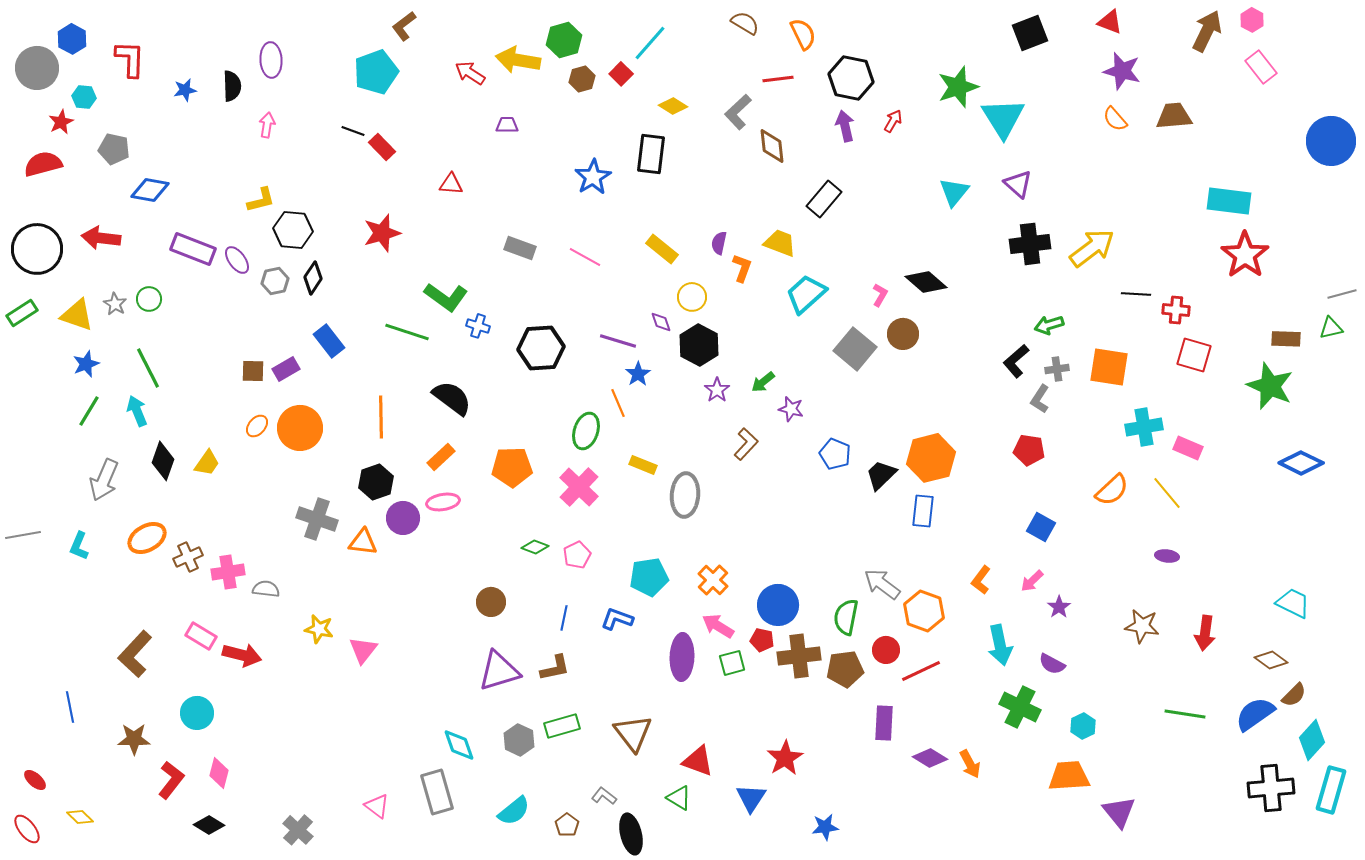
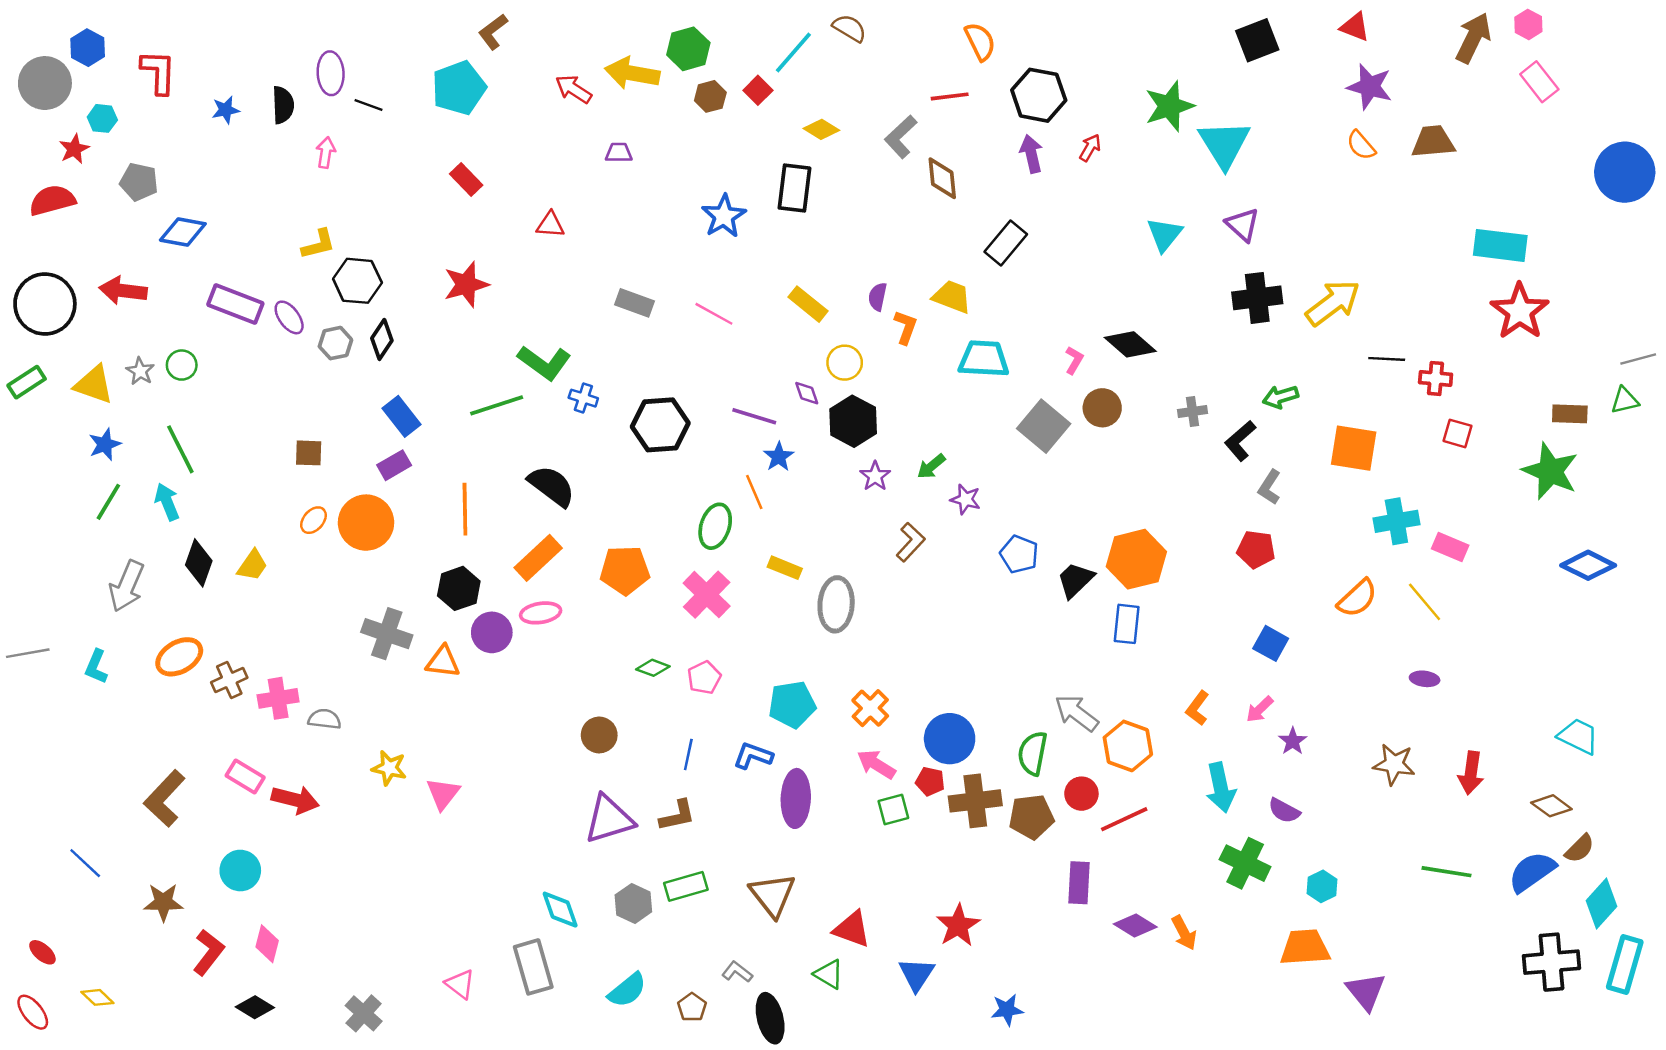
brown semicircle: (745, 23) -> (849, 28), moved
black line: (353, 131) -> (368, 105), moved
cyan trapezoid: (806, 294) -> (984, 359), turned 45
green line: (407, 332) -> (497, 405), turned -36
red square: (1194, 355) -> (1457, 433), size x0.7
purple rectangle: (286, 369) -> (394, 465), moved
gray cross: (1057, 369) -> (1193, 411), moved
orange rectangle: (441, 457) -> (538, 558), size x1.4
purple ellipse: (682, 657) -> (796, 798), moved
blue line: (70, 707) -> (85, 863), turned -36

